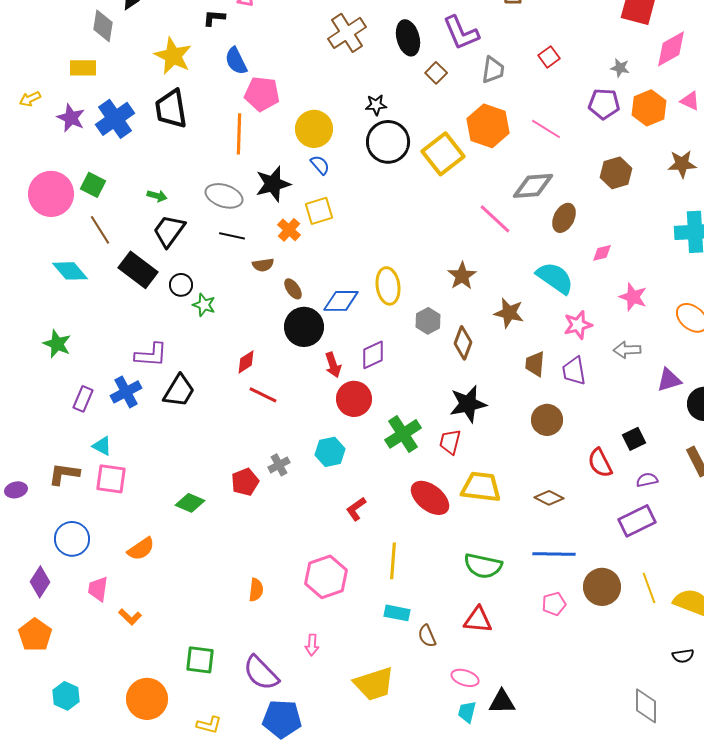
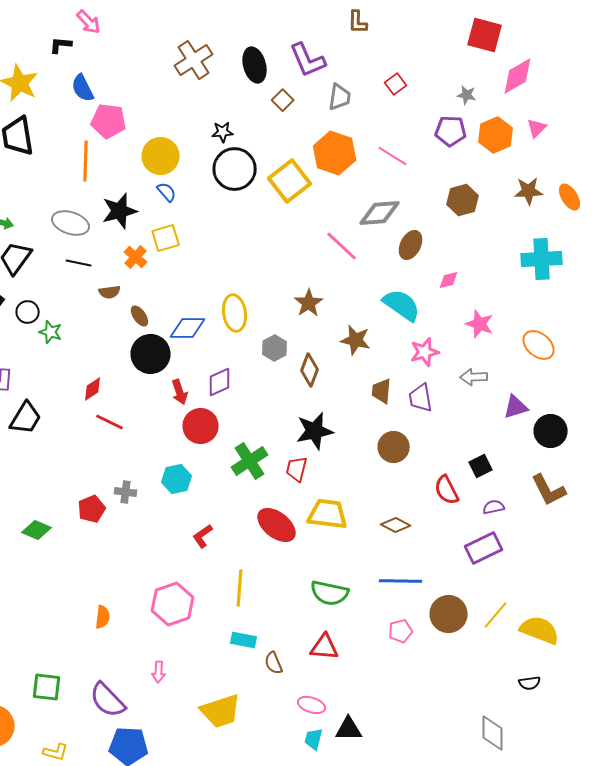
pink triangle: (690, 101) -> (537, 128), turned 50
gray cross: (279, 465) -> (126, 492), turned 35
yellow line: (649, 588) -> (496, 615), turned 60

